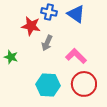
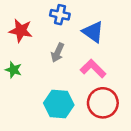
blue triangle: (76, 14) -> (93, 32), moved
red star: (31, 26) -> (21, 31), moved

